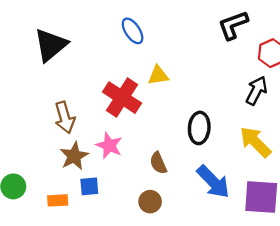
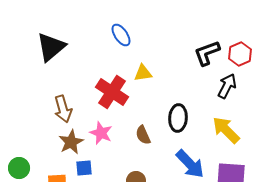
black L-shape: (233, 25) -> (207, 53), moved
brown semicircle: (158, 163) -> (143, 135), moved

